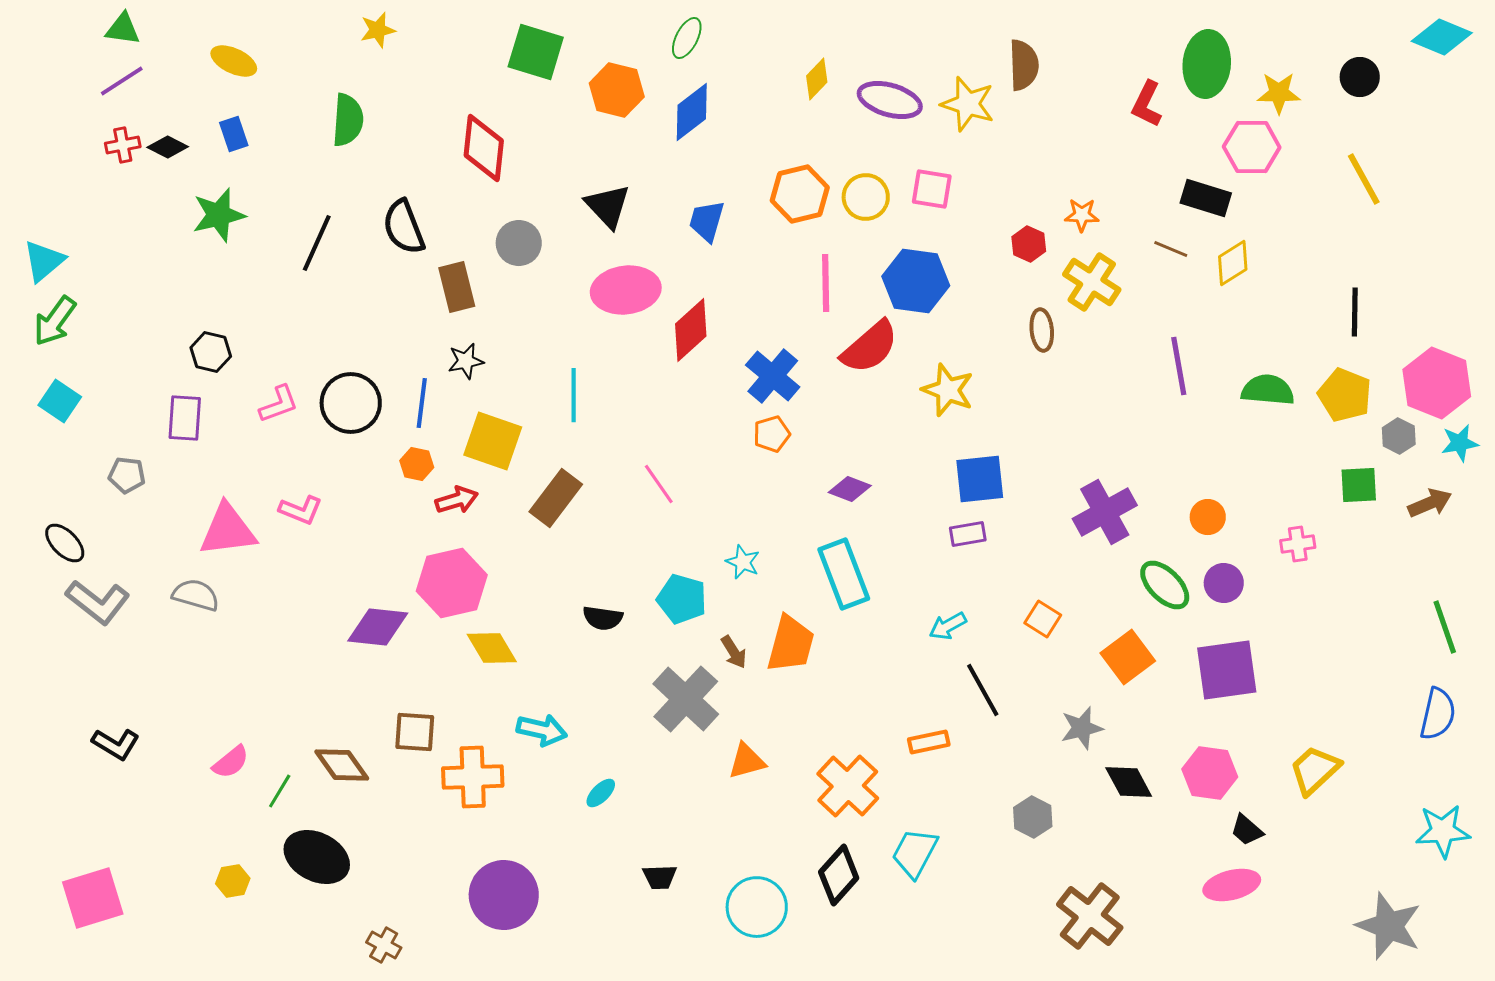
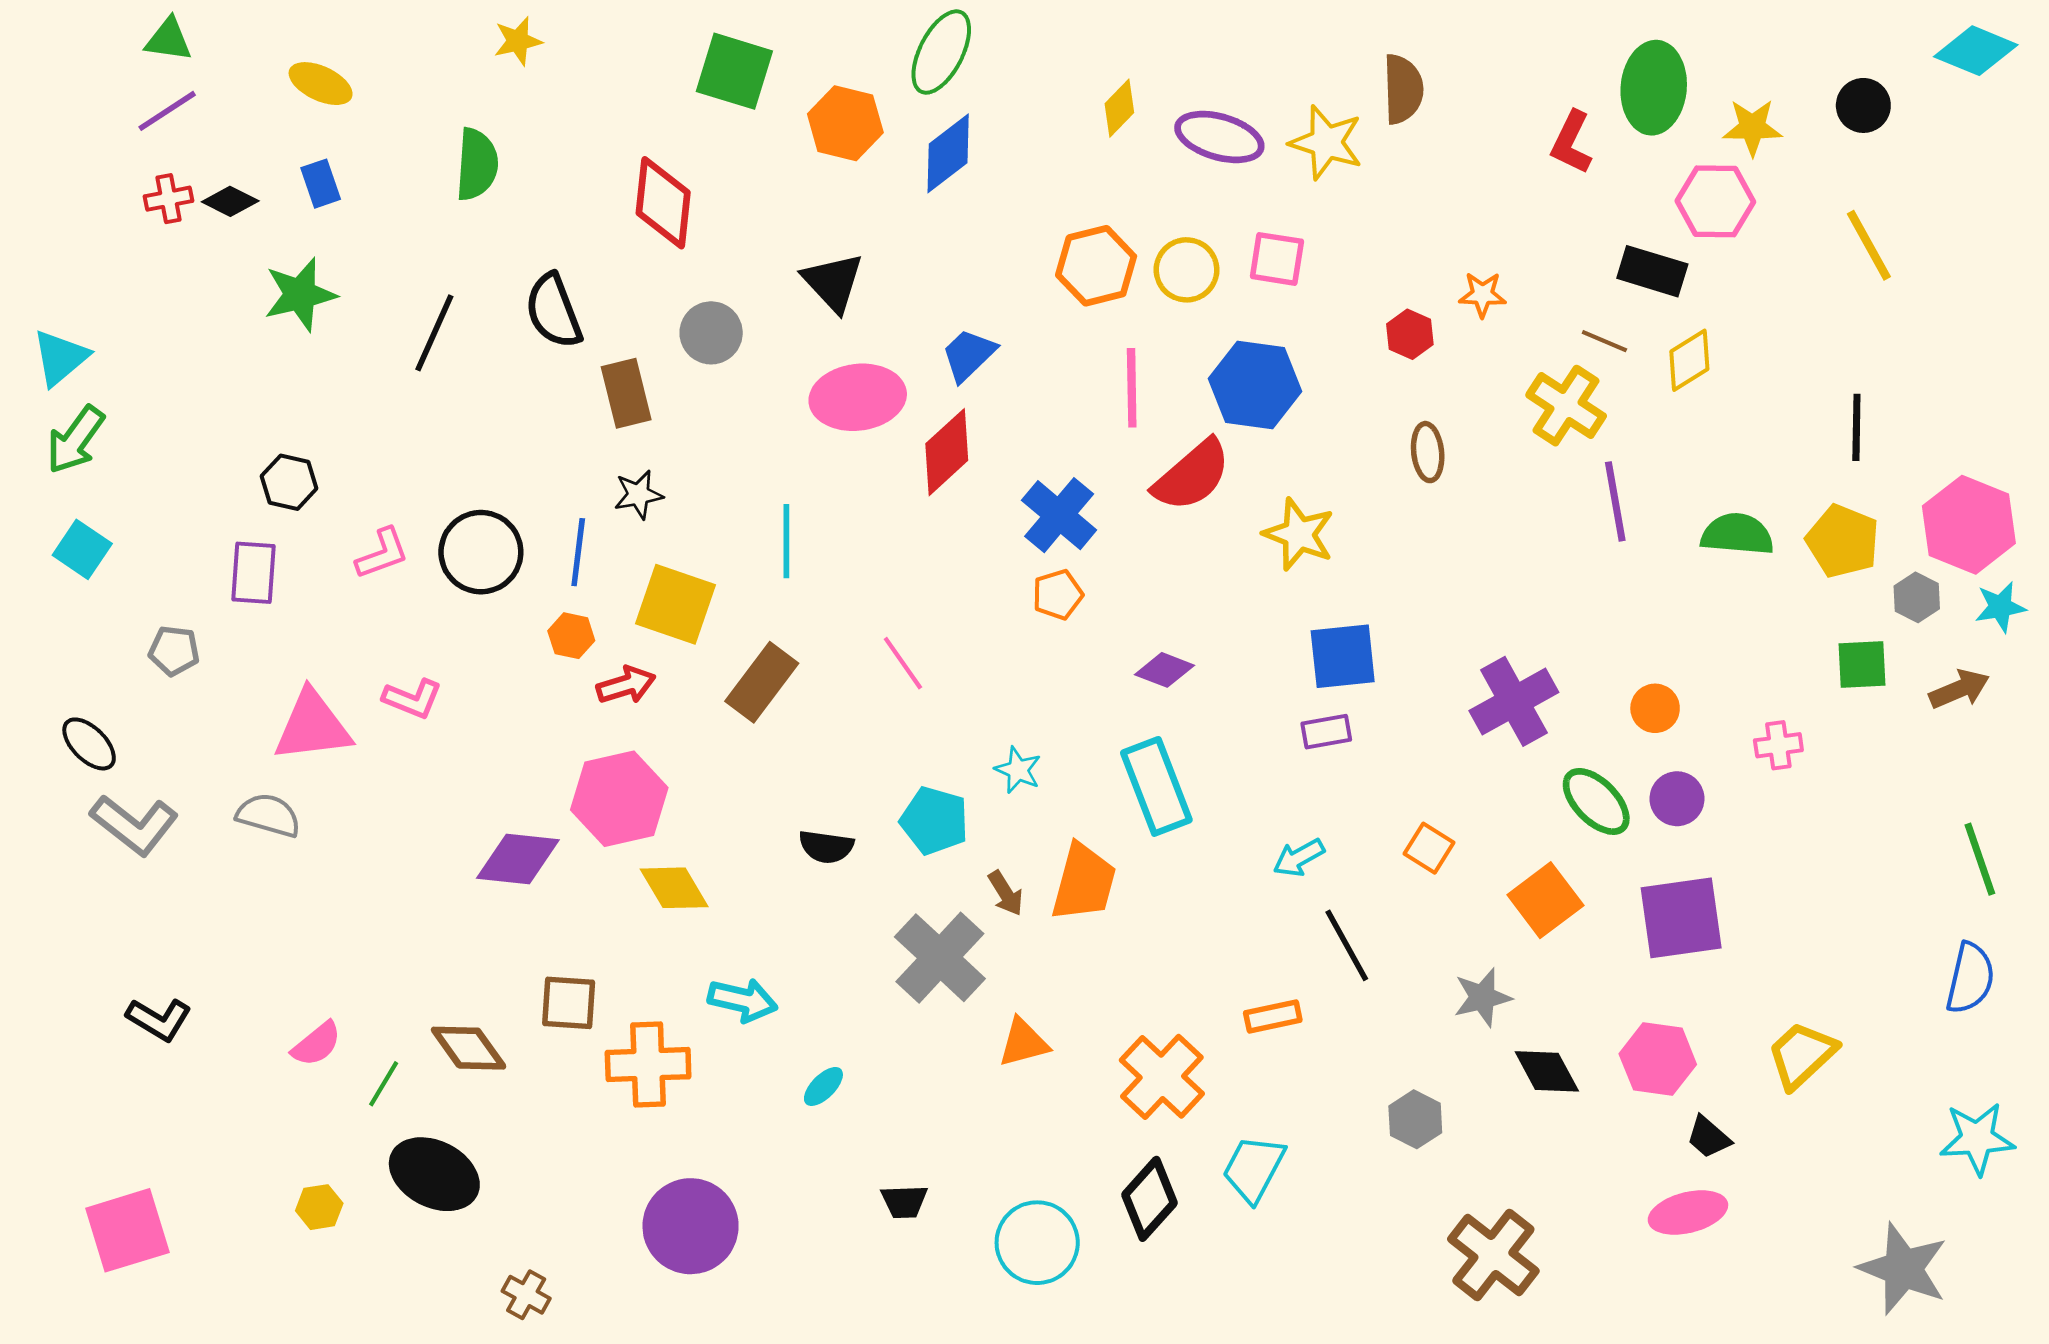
green ellipse: (687, 38) -> (941, 52), size x1.5
blue trapezoid: (707, 221) -> (969, 355), moved, turned 30
yellow cross: (1092, 282) -> (1566, 406), moved

